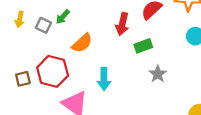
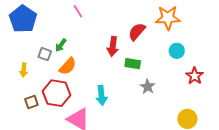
yellow arrow: (20, 19) -> (24, 70), moved
orange semicircle: (82, 43) -> (68, 66), moved
green rectangle: (143, 46) -> (133, 64), turned 35

